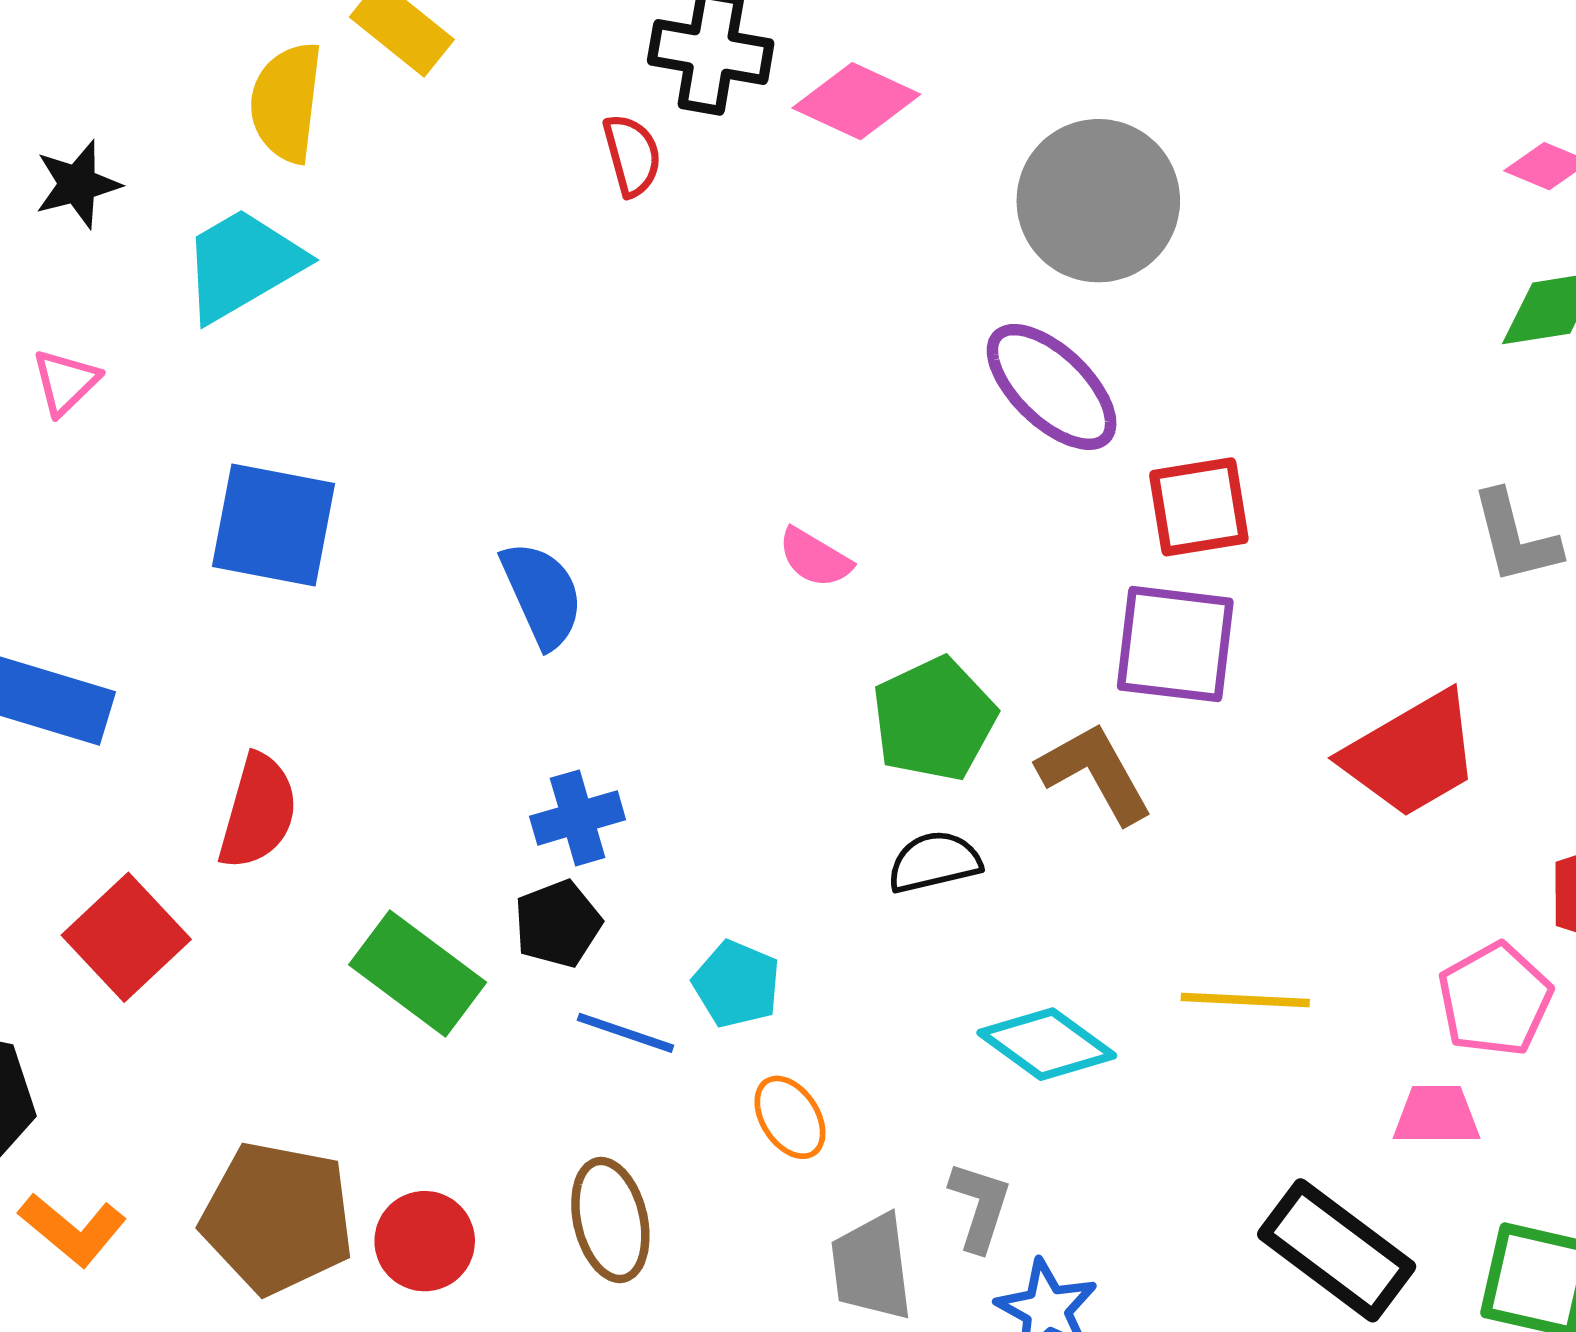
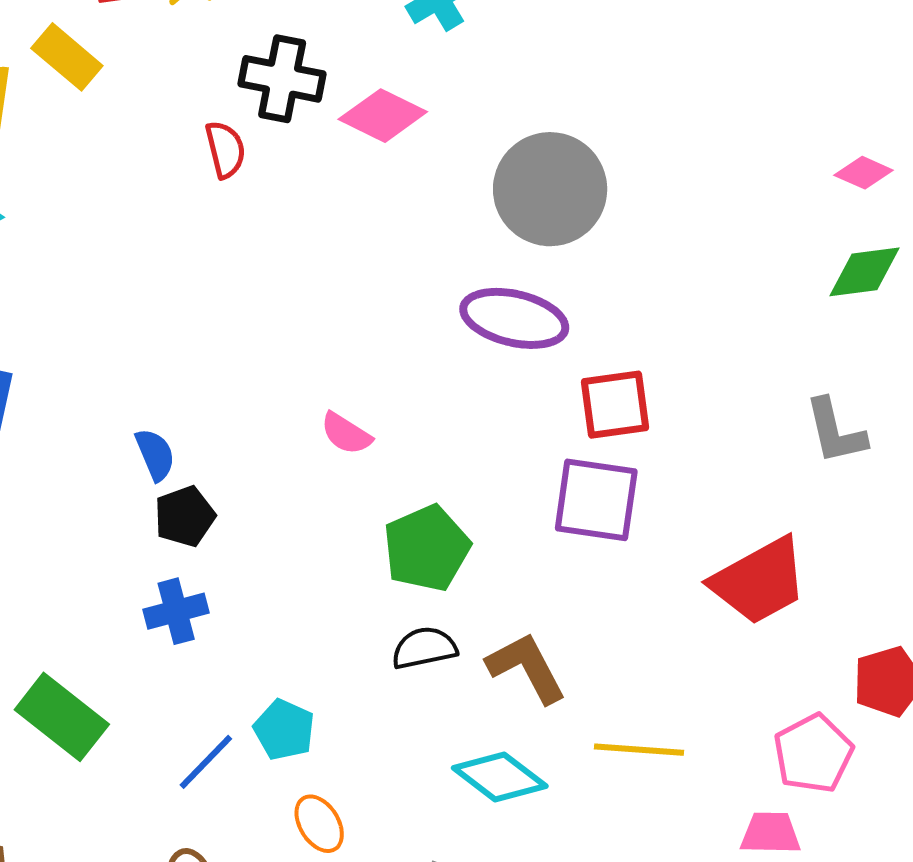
purple ellipse: (1052, 387) -> (514, 318), turned -32
blue semicircle: (542, 594) -> (155, 455), size x0.7
brown L-shape: (1095, 773) -> (527, 668), moved
black pentagon: (558, 924) -> (185, 516), moved
blue line: (625, 1033) -> (206, 762), turned -66

